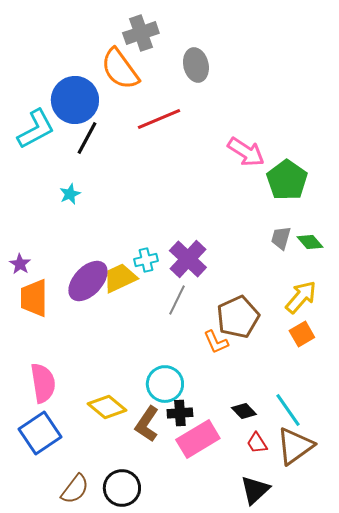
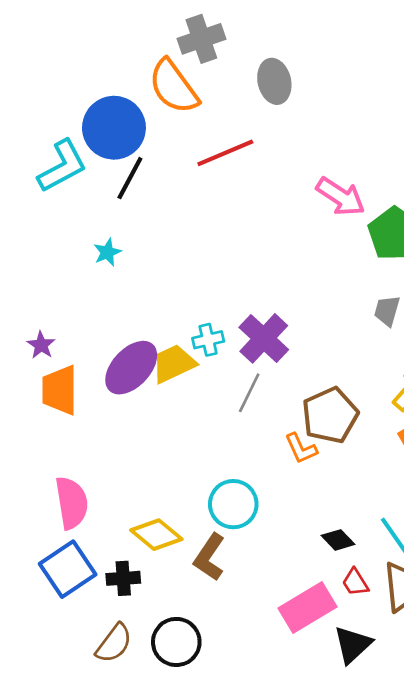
black cross: (180, 413) -> (123, 578), moved
pink rectangle: (198, 439) -> (307, 608), moved

